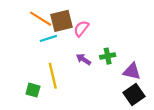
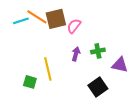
cyan line: (48, 38) -> (21, 21), moved
purple arrow: (83, 59) -> (76, 54), turned 72
black square: (134, 94) -> (98, 87), moved

